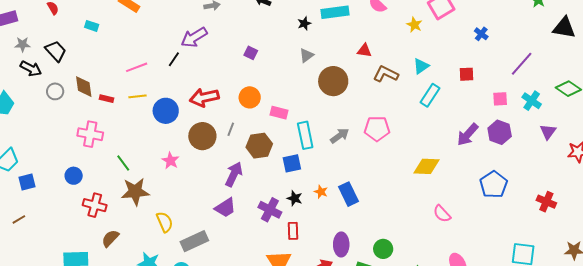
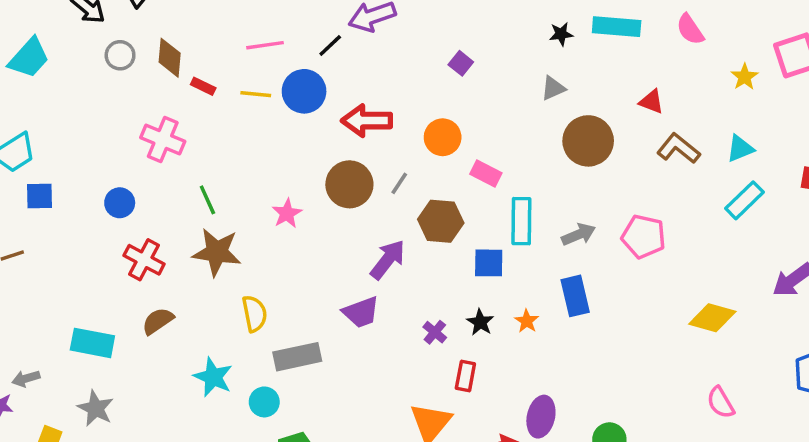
blue circle: (166, 111) -> (304, 91), moved
blue rectangle: (349, 194) -> (575, 296), moved
purple cross: (270, 210) -> (435, 332), size x0.6

